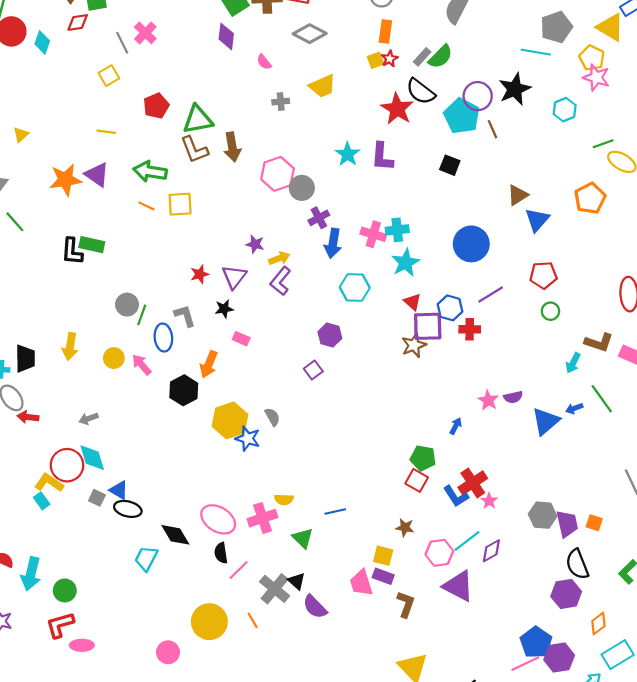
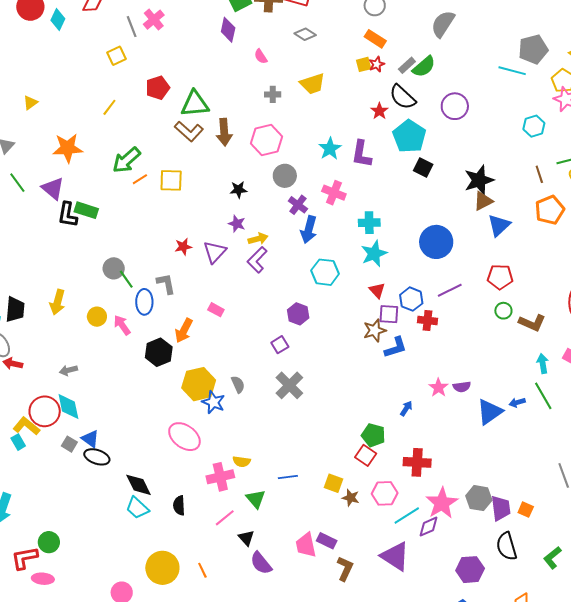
orange rectangle: (385, 32) -> (375, 39), turned -70
gray diamond: (310, 34) -> (305, 34), size x0.7
black star: (515, 89) -> (479, 180), moved
red star: (397, 109) -> (379, 111), size x0.6
cyan pentagon: (462, 116) -> (409, 136), moved
brown line: (492, 129) -> (539, 174), moved
yellow line: (106, 132) -> (109, 107), turned -66
brown L-shape: (194, 150) -> (189, 131), turned -32
green arrow: (150, 172) -> (126, 160), moved, turned -56
pink hexagon: (278, 174) -> (266, 140), moved
purple triangle: (97, 175) -> (53, 188), moved
orange line: (146, 206) -> (140, 179), turned -63
purple cross: (319, 218) -> (298, 205), turned -30
pink cross: (373, 234) -> (334, 193), moved
black star: (224, 309) -> (238, 190), moved
green line: (142, 315) -> (126, 279), turned -60
purple square: (428, 326) -> (389, 314), size x0.7
brown L-shape: (599, 342) -> (532, 323), moved
cyan arrow: (573, 363) -> (543, 364), moved, turned 138
red cross: (473, 483) -> (417, 462), turned 32
blue L-shape: (456, 496) -> (396, 347), moved, turned -80
pink star: (489, 501) -> (442, 503), moved, size x2.0
pink ellipse: (218, 519) -> (184, 437), moved
pink hexagon: (439, 553) -> (385, 493), moved
yellow square: (383, 556) -> (334, 483), moved
cyan trapezoid: (146, 558) -> (137, 508), moved, turned -80
pink line: (239, 570) -> (225, 518), moved
gray cross: (275, 589) -> (289, 385), moved
green circle: (65, 590) -> (49, 542), moved
purple hexagon: (566, 594) -> (470, 570), moved

